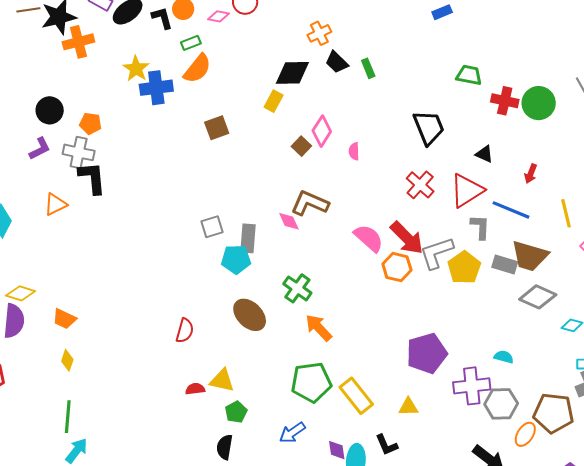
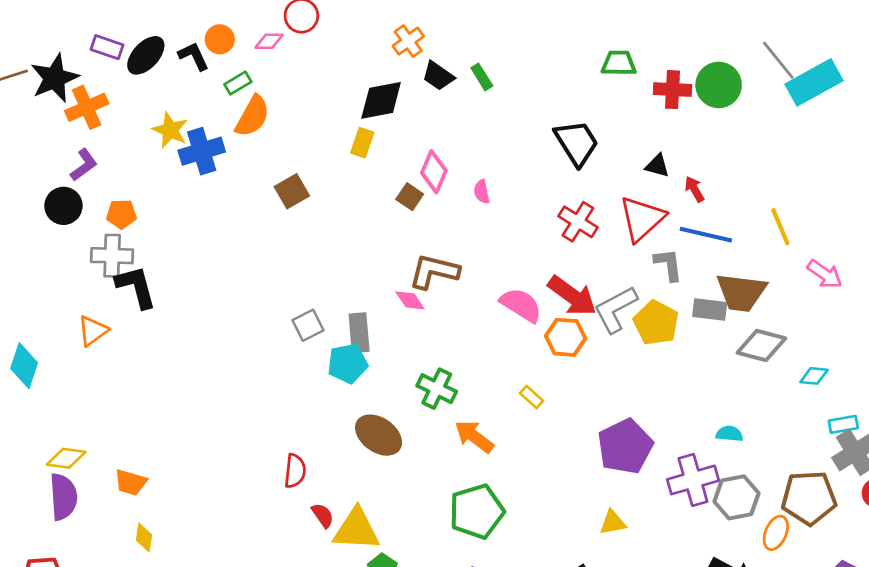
purple L-shape: (40, 149) -> (84, 165), moved
red arrow: (531, 174) -> (694, 189), moved, turned 138
yellow triangle: (222, 380) -> (356, 529), size x1.4
red semicircle: (195, 389) -> (323, 515), moved, turned 72
yellow rectangle: (356, 396) -> (532, 397), moved, size x0.5

